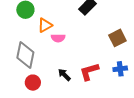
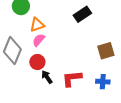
pink semicircle: (58, 38) -> (39, 40), moved, turned 120
red circle: (33, 83) -> (37, 62), moved

